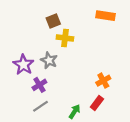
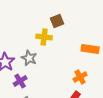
orange rectangle: (105, 16) -> (90, 49), moved
brown square: (53, 21) -> (57, 21), moved

